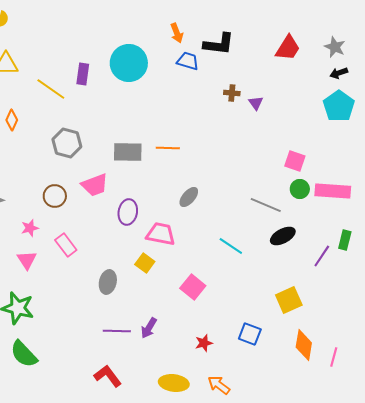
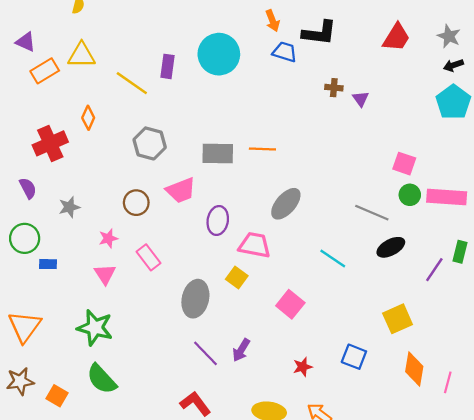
gray ellipse: (189, 197) -> (286, 204), size x1.4
gray ellipse: (108, 282) -> (195, 299), size x1.4
purple line: (117, 331) -> (205, 353), turned 44

